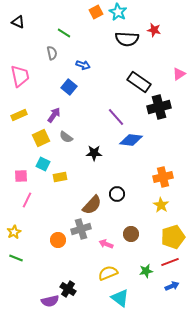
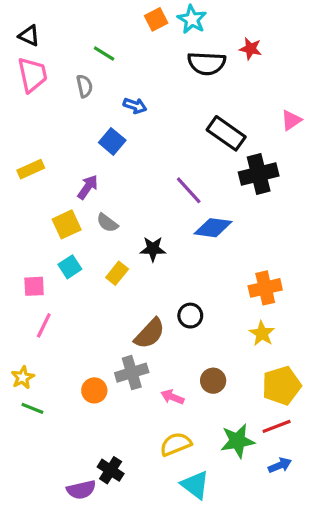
pink trapezoid: (20, 76) -> (32, 75), moved
yellow rectangle: (19, 115) -> (31, 169), moved
cyan square: (43, 164) -> (70, 267), turned 32
yellow rectangle: (60, 177) -> (117, 273), moved, turned -40
green line: (16, 258) -> (32, 408), moved
green star: (146, 271) -> (238, 441), size x1.5

